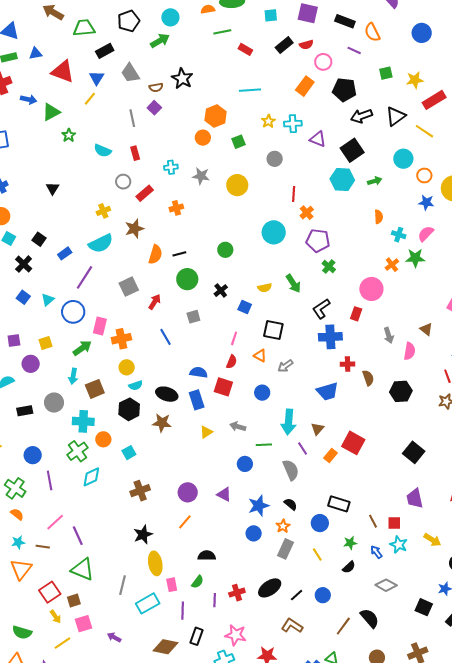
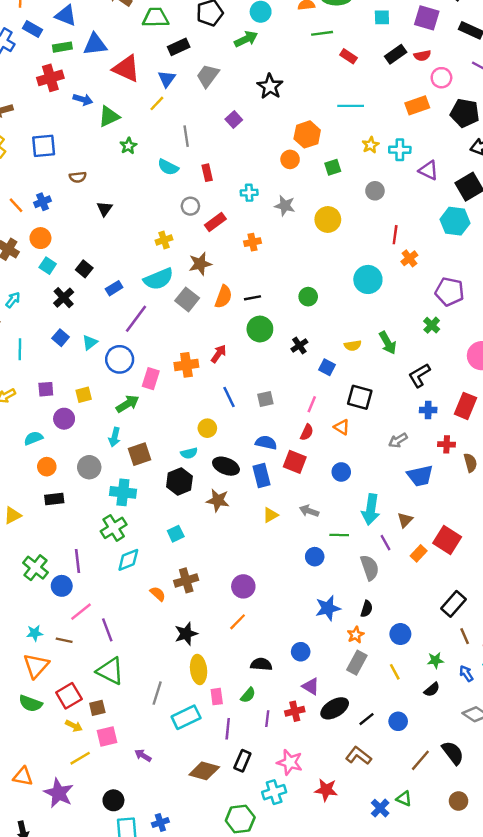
blue triangle: (36, 53) -> (95, 44), size x1.5
gray trapezoid: (130, 73) -> (208, 76), turned 65
orange rectangle: (305, 86) -> (417, 105), turned 30
brown semicircle: (156, 87) -> (78, 177), moved
gray line: (132, 118) -> (186, 136), moved
purple pentagon: (318, 241) -> (450, 292), moved
gray square: (129, 287) -> (187, 299), moved, turned -30
red rectangle: (356, 314) -> (465, 406), moved, size x1.5
gray square: (193, 317) -> (265, 399), moved
blue cross: (330, 337) -> (428, 410), size x0.6
orange cross: (121, 339) -> (186, 365), moved
gray arrow: (285, 366) -> (398, 440), moved
yellow circle: (127, 367) -> (207, 428), moved
black rectangle: (25, 411) -> (54, 499), moved
orange circle: (103, 439) -> (47, 467), moved
blue circle: (33, 455) -> (62, 586), moved
purple triangle: (224, 494) -> (311, 686), moved
black semicircle: (291, 504) -> (367, 609), turned 64
black rectangle: (339, 504) -> (454, 604), moved, turned -70
orange semicircle: (17, 514) -> (158, 594), moved
blue circle: (254, 533) -> (301, 652), moved
yellow arrow: (56, 617) -> (74, 726), turned -32
green semicircle: (22, 632) -> (30, 703), moved

